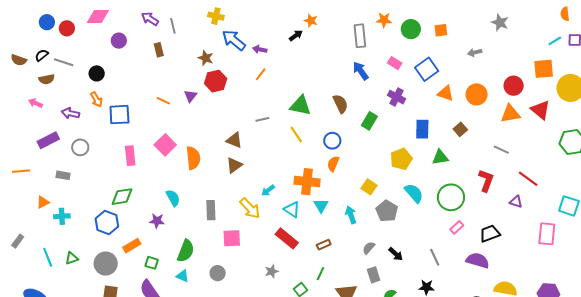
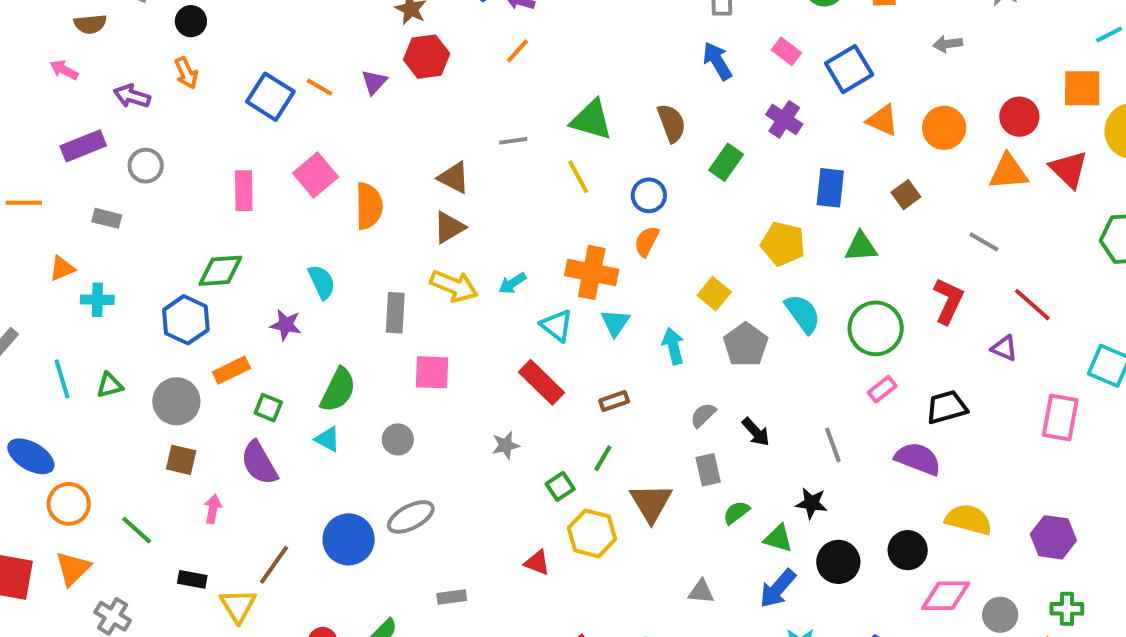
blue square: (119, 115) -> (270, 97), moved, turned 30
yellow pentagon: (401, 159) -> (783, 244), turned 30
yellow arrow: (250, 208) -> (454, 286), moved, turned -30

